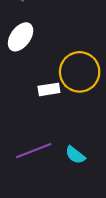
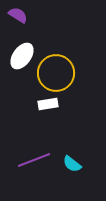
yellow circle: (80, 72) -> (56, 73), moved

